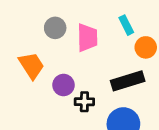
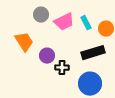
cyan rectangle: (126, 25) -> (86, 23), moved
pink trapezoid: (87, 38) -> (64, 22), turned 65

